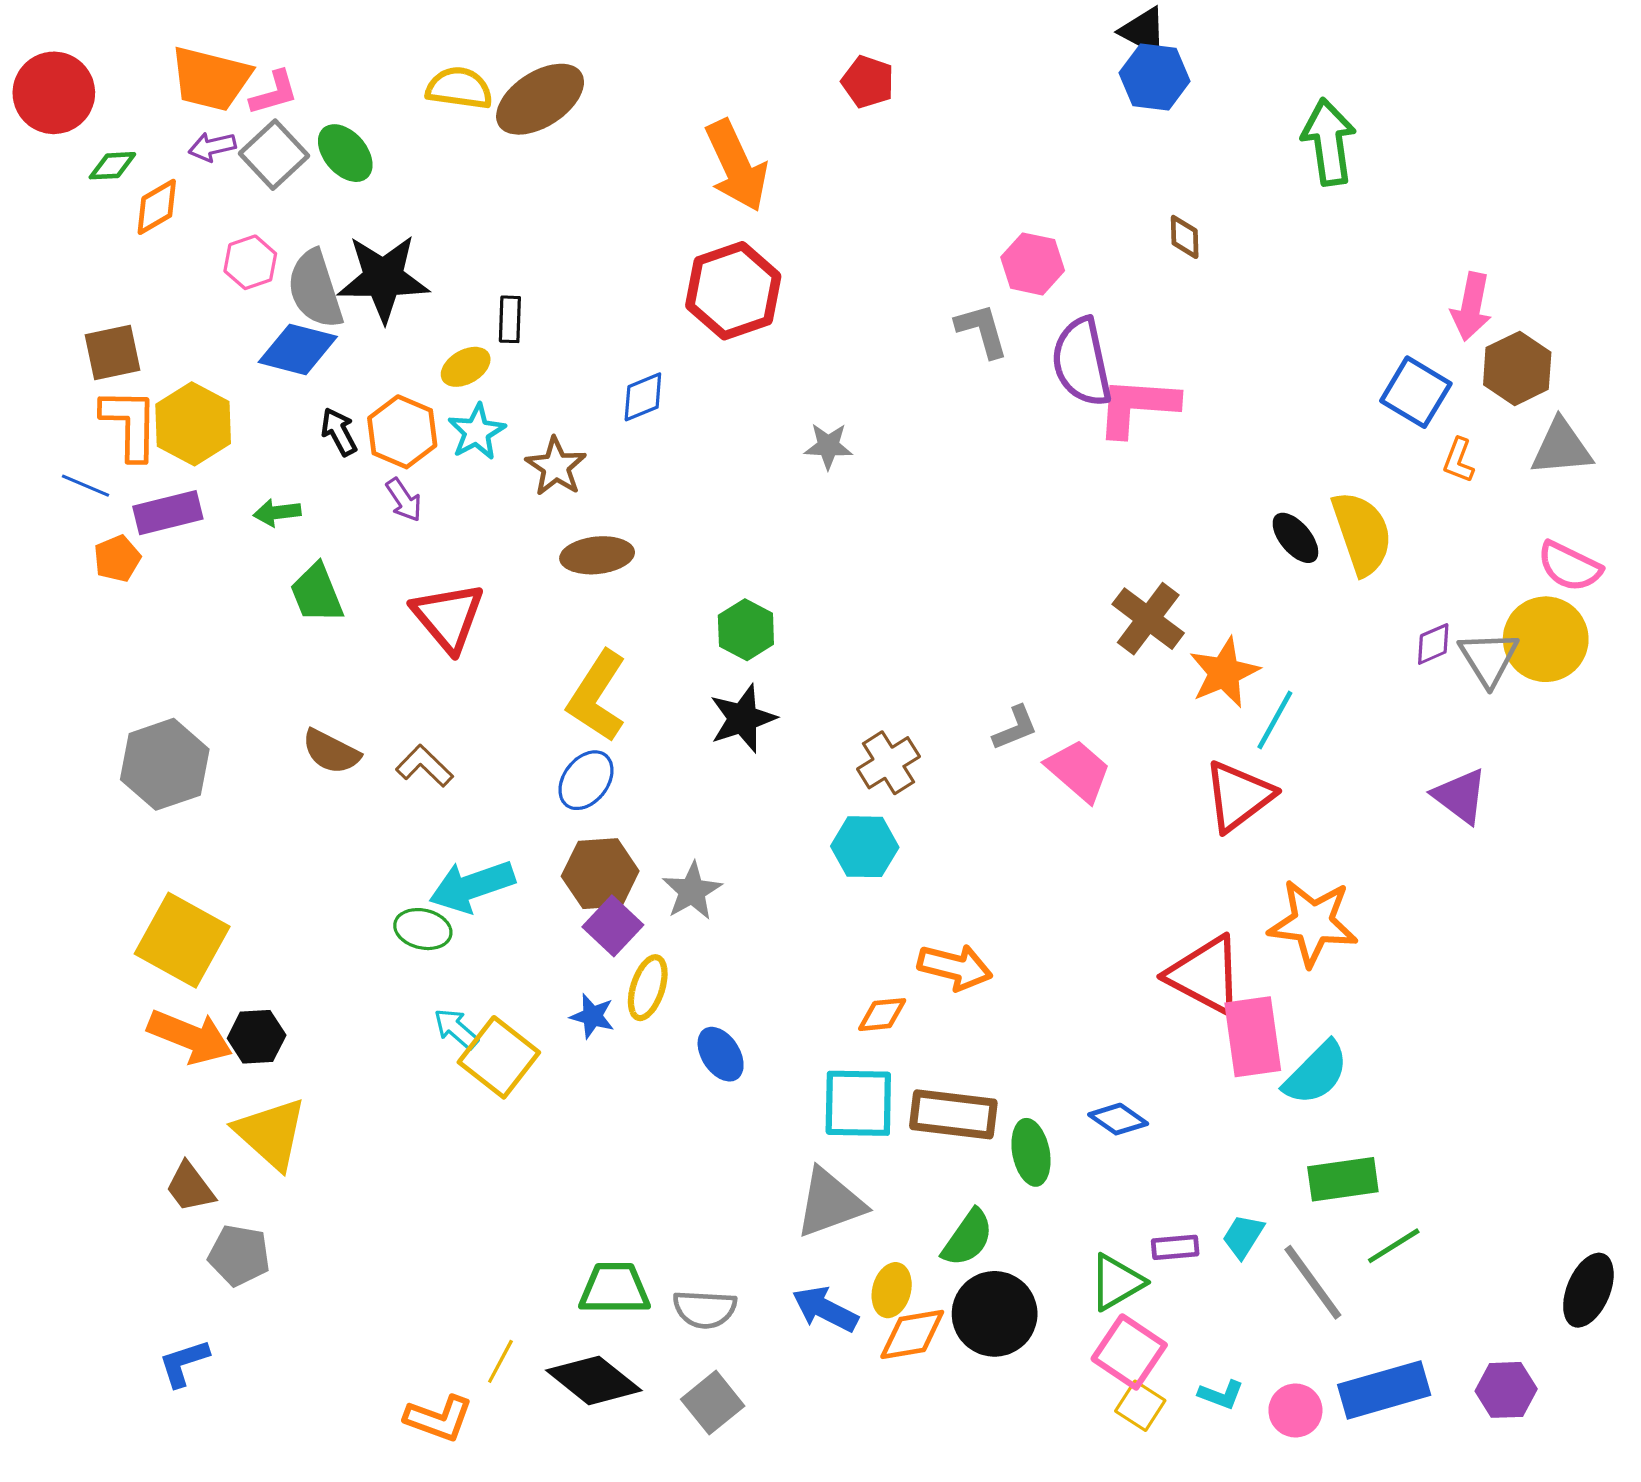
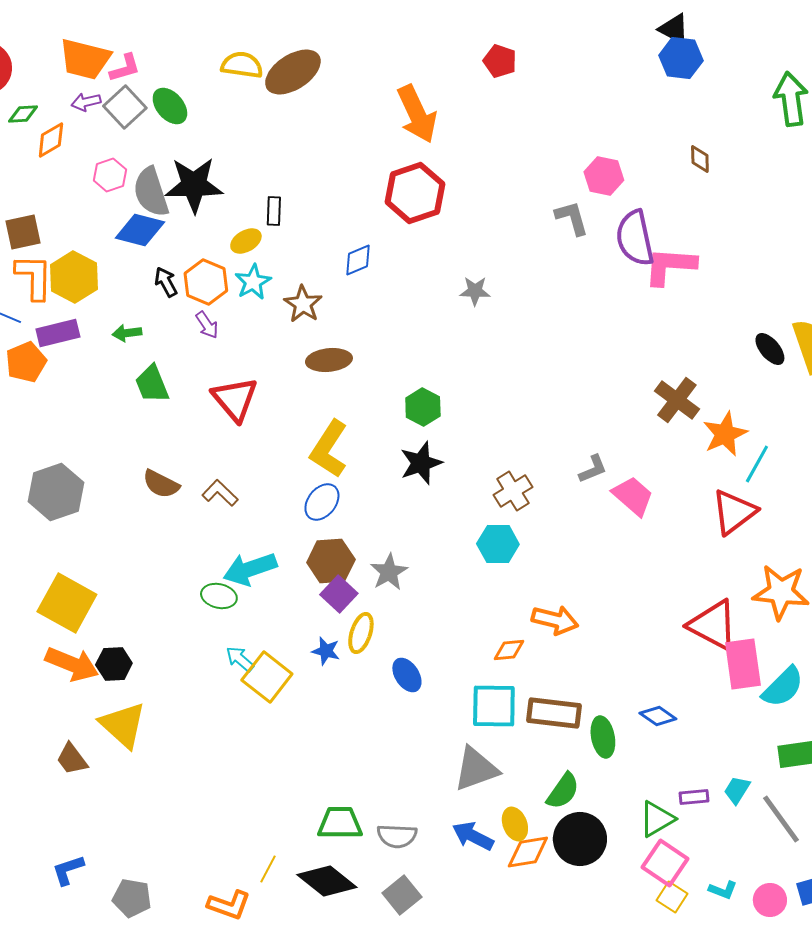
orange pentagon: (117, 558) -> (26, 362), size x1.4
gray pentagon: (239, 1255) -> (132, 898), moved
yellow ellipse: (892, 1290) -> (515, 824), turned -36

